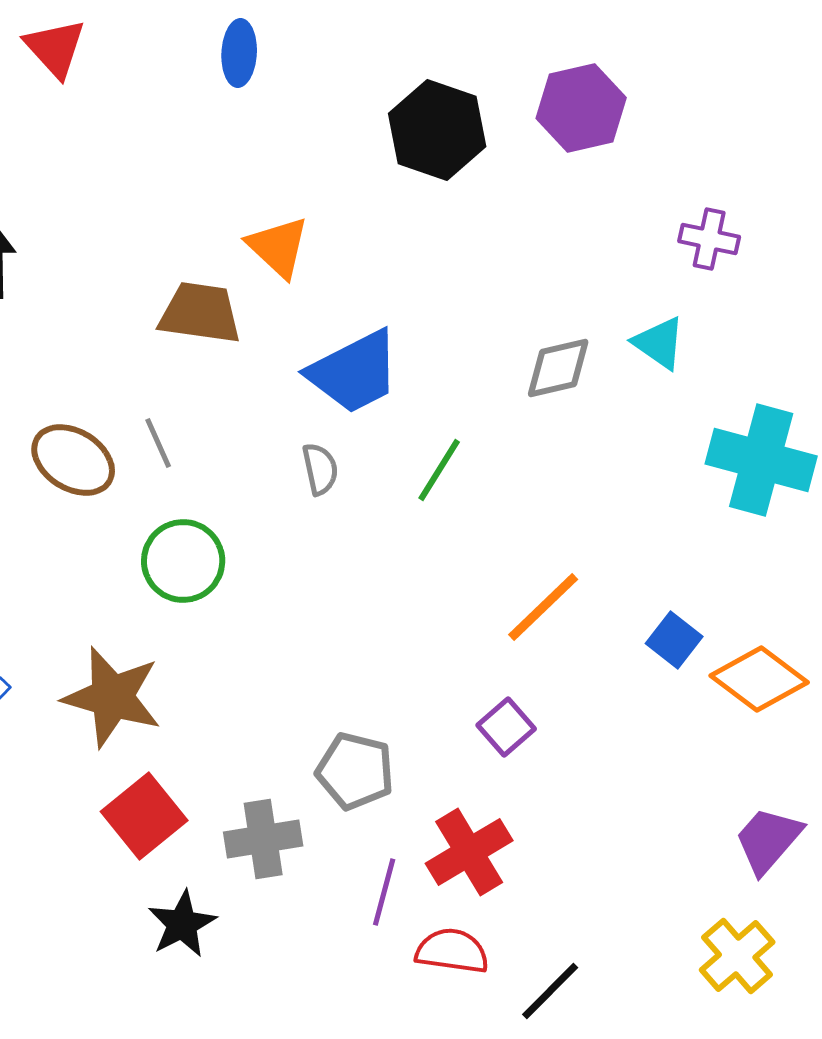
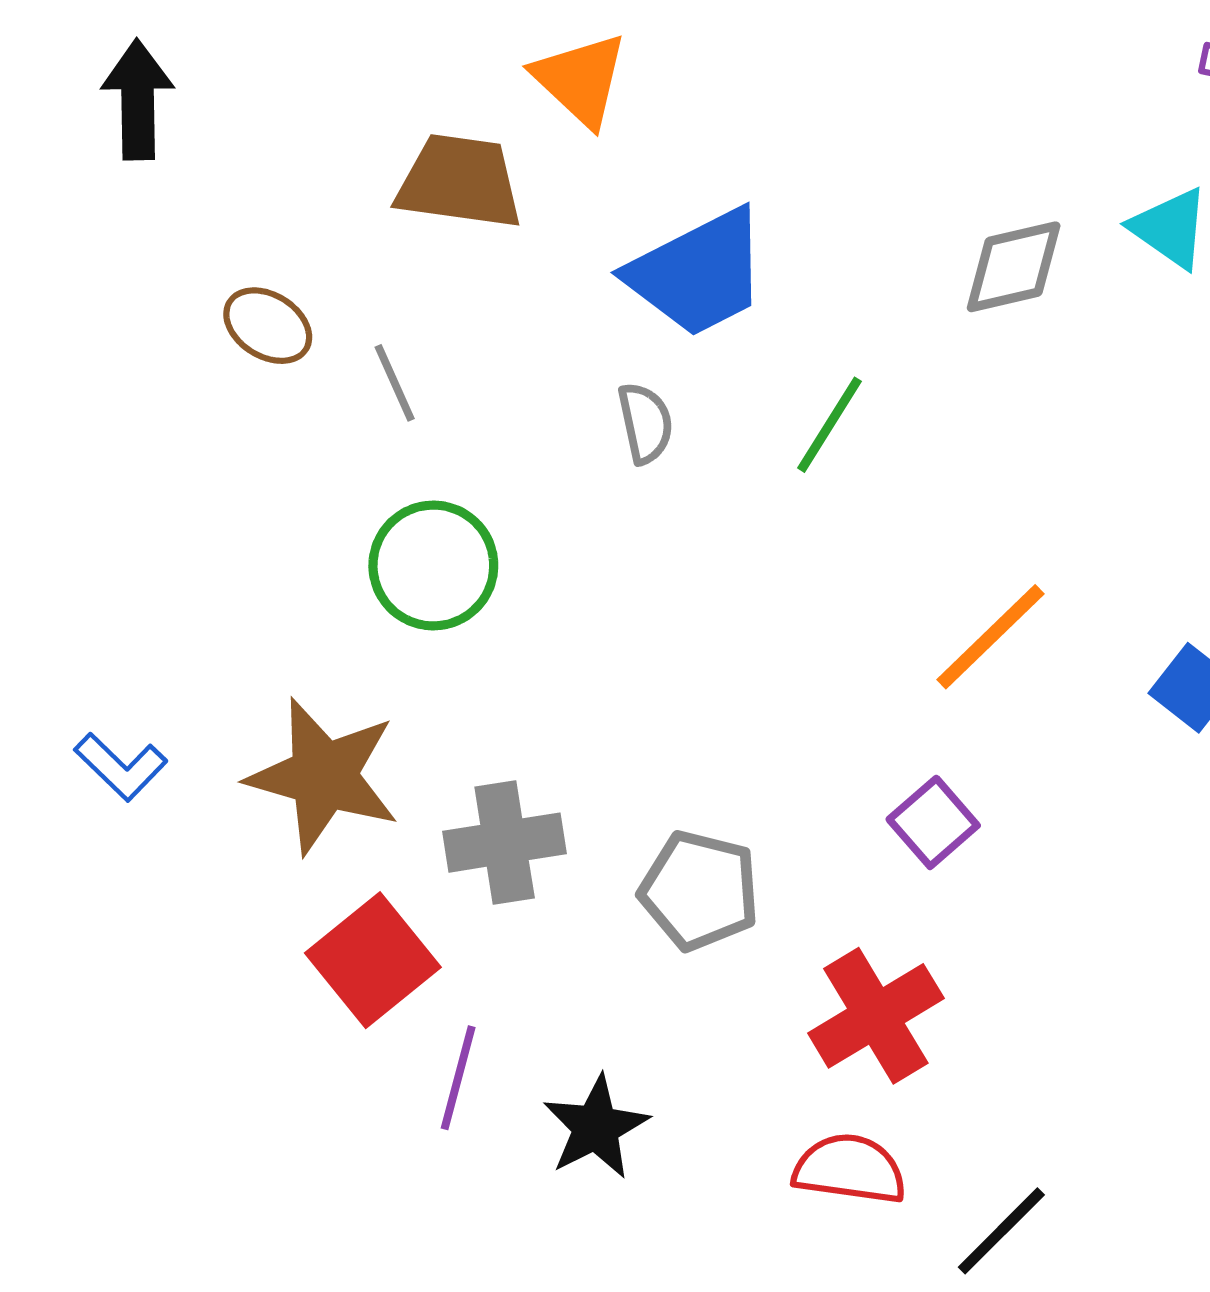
brown ellipse: (73, 460) -> (268, 326), moved, size x0.7
gray cross: (263, 839) -> (505, 843), moved
purple line: (384, 892) -> (458, 1078), moved
black star: (182, 924) -> (596, 1127), moved

